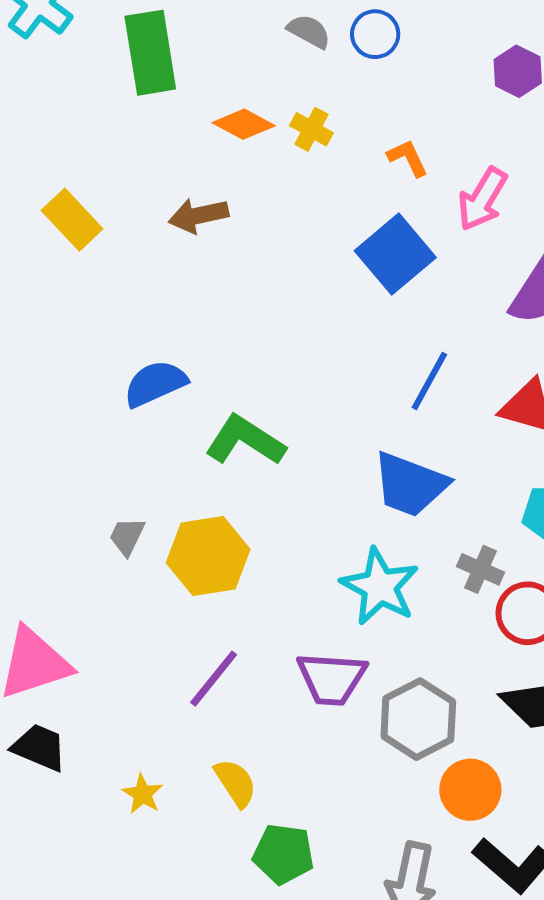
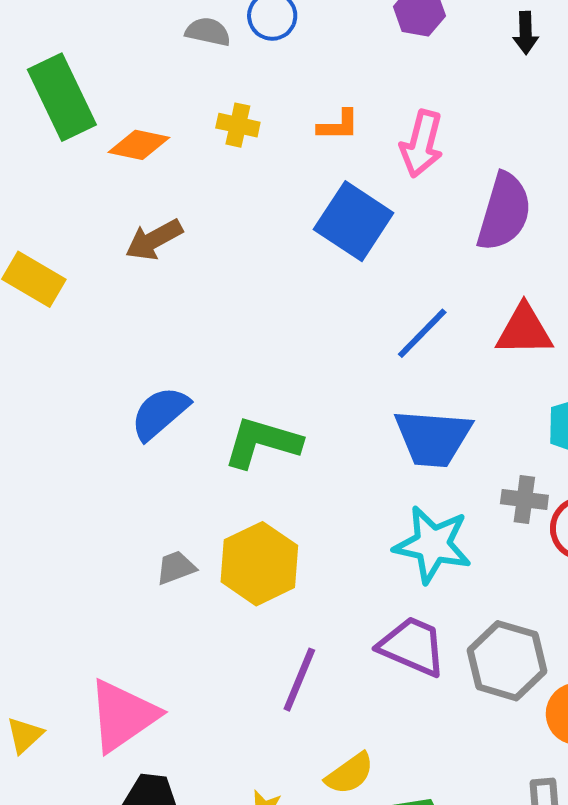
orange diamond: (244, 124) -> (139, 145), moved
orange L-shape: (408, 158) -> (338, 125), turned 132
blue line: (429, 381) -> (422, 333), turned 32
gray trapezoid: (127, 536) -> (176, 568), turned 60
purple trapezoid: (332, 679) -> (412, 646), turned -144
yellow semicircle: (236, 783) -> (350, 774), turned 104

